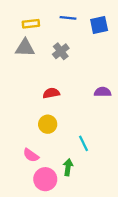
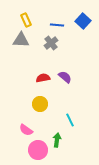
blue line: (68, 18) -> (57, 25), moved
yellow rectangle: (31, 24) -> (26, 20), turned 72
blue square: (99, 25) -> (83, 21), turned -35
purple semicircle: (103, 92) -> (65, 77), moved, turned 40

